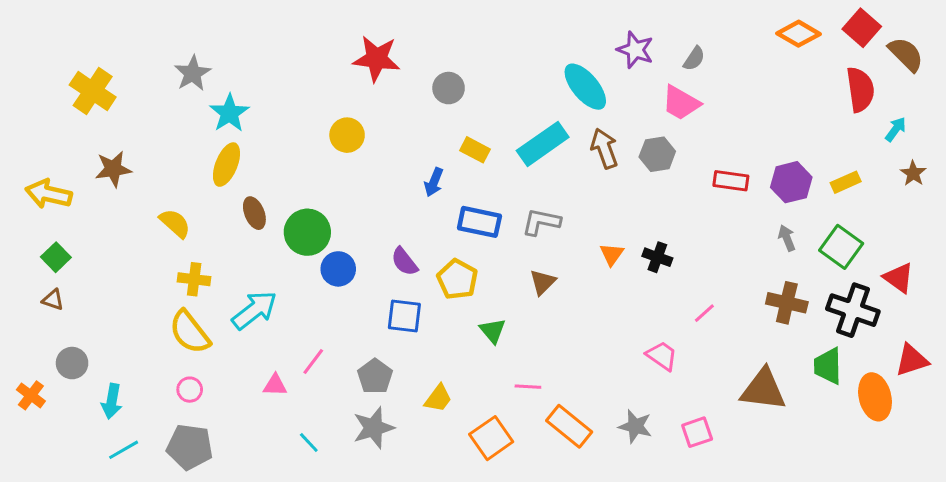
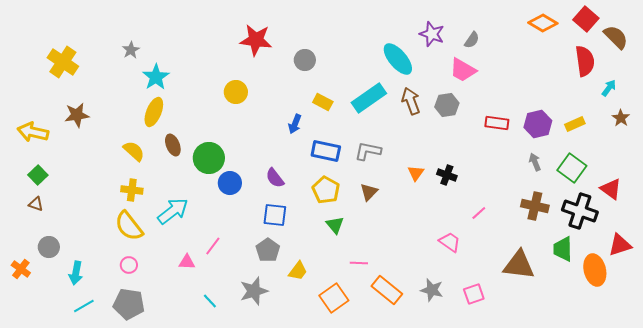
gray star: (193, 73) -> (131, 50), size x0.7
yellow semicircle: (175, 223) -> (134, 151), moved
yellow pentagon: (457, 279) -> (326, 190), moved
gray pentagon: (375, 376) -> (268, 250), moved

